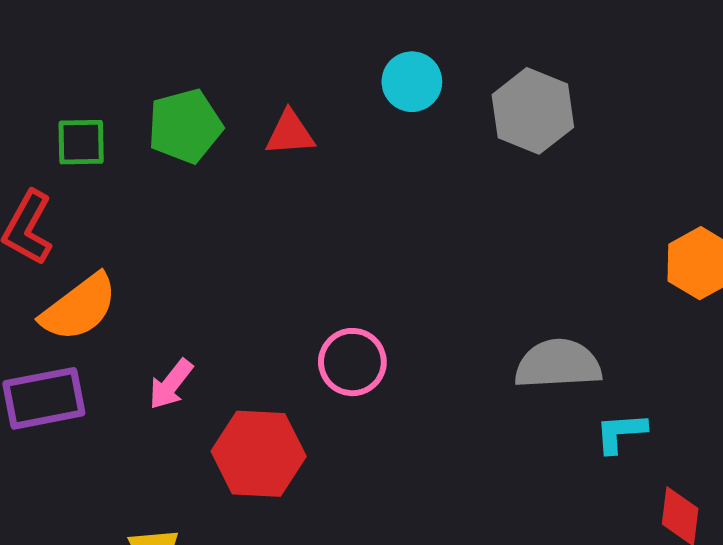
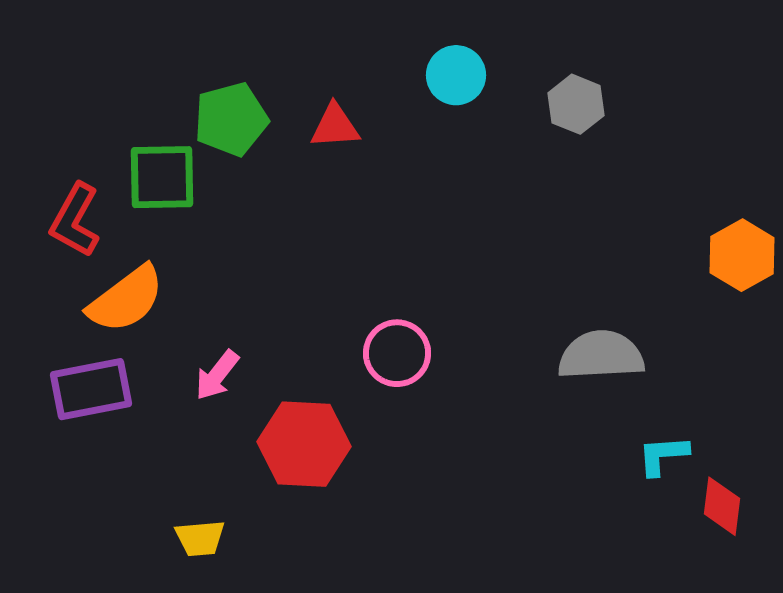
gray hexagon: (533, 111) -> (576, 104), size x0.7
green square: (81, 142) -> (162, 177), moved, size x1.4
cyan L-shape: (621, 433) -> (663, 455), moved

